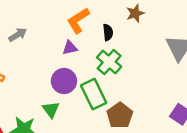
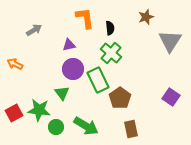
brown star: (135, 13) -> (146, 17), moved
orange L-shape: (78, 20) -> (85, 18), turned 115
purple triangle: (70, 48) -> (69, 45), moved

